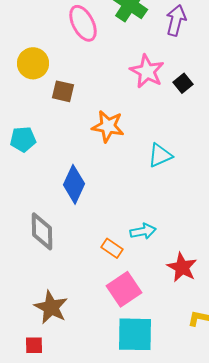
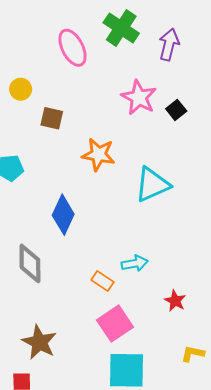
yellow circle: (33, 63) -> (21, 89), size x0.7
cyan triangle: (160, 155) -> (152, 185), size x1.4
red star: (182, 267) -> (175, 301), size x0.7

